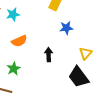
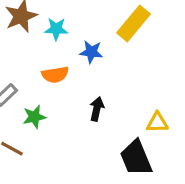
blue star: (66, 28) -> (91, 52), moved
yellow triangle: (86, 53) -> (157, 123), turned 32

